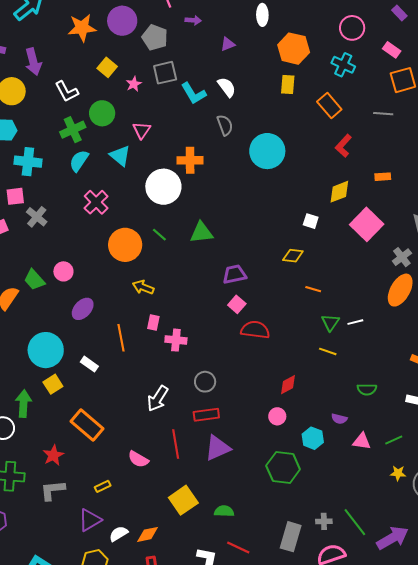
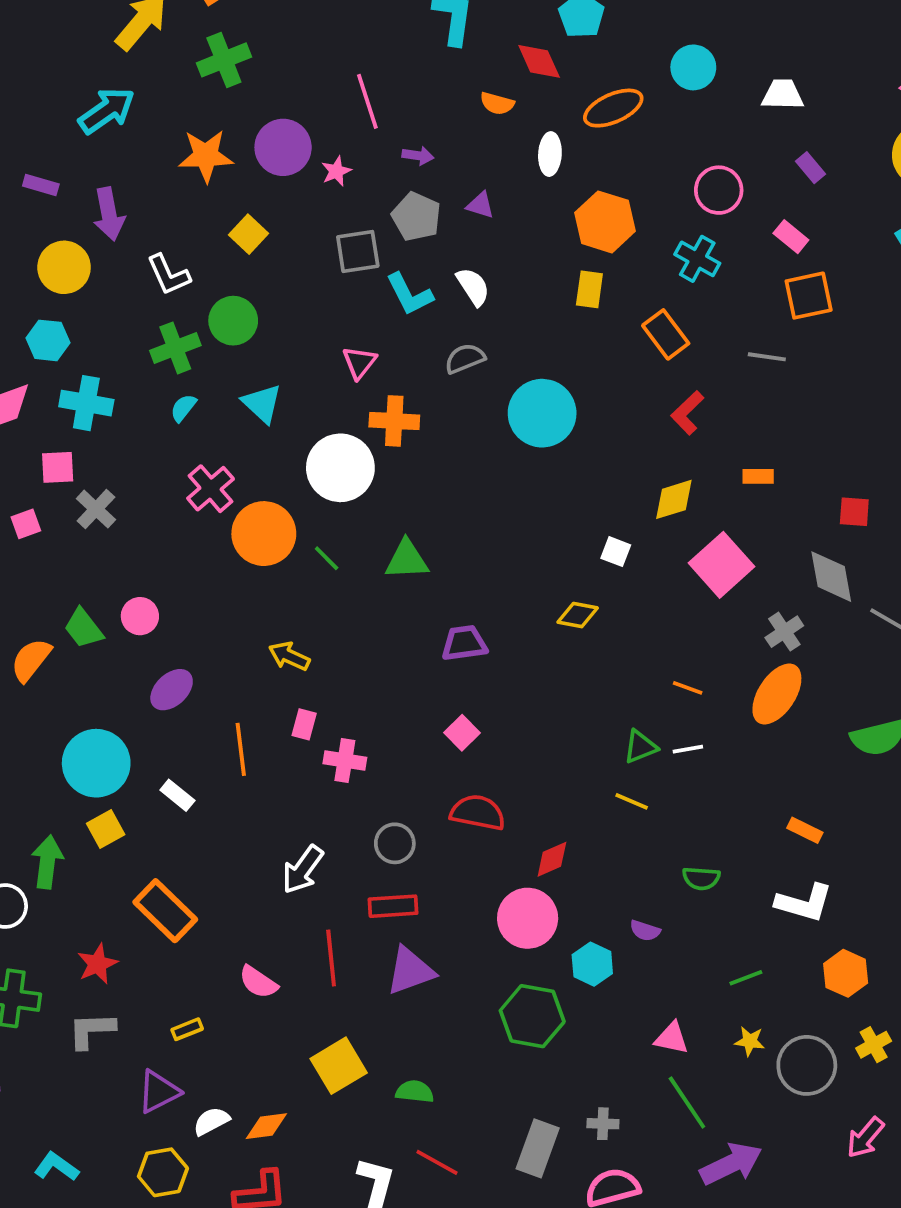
gray pentagon: (155, 37) -> (416, 217), moved
purple triangle: (228, 44) -> (480, 205), turned 35
pink star: (134, 84) -> (336, 171), moved
gray semicircle: (225, 125) -> (465, 359), turned -95
pink triangle: (142, 130) -> (359, 362), moved
cyan semicircle: (79, 161) -> (183, 408), size x0.7
orange circle: (125, 245) -> (264, 534), moved
orange line: (313, 289) -> (688, 688), moved
pink square: (237, 304) -> (462, 733), moved
green triangle: (330, 323) -> (640, 747), turned 30
red semicircle: (255, 330) -> (478, 813), moved
pink circle: (277, 416) -> (528, 918), size x1.8
pink triangle: (362, 441) -> (672, 1038), moved
green line: (355, 522) -> (687, 1103), moved

